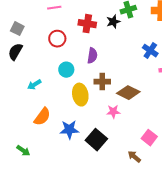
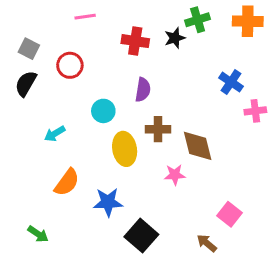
red circle: (57, 39) -> (70, 65), moved
brown diamond: (128, 93) -> (198, 146), turned 50
black square: (96, 140) -> (141, 236), moved

